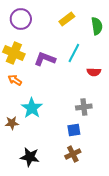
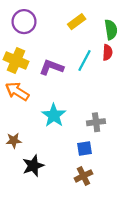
red semicircle: (94, 72) -> (107, 52), moved, turned -88
orange arrow: (15, 80) -> (17, 91), size x1.5
cyan star: (32, 108) -> (54, 115), moved
black star: (30, 157) -> (33, 166), moved, turned -30

